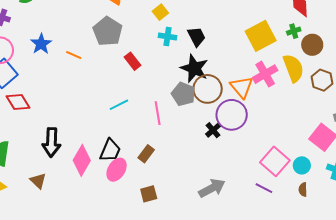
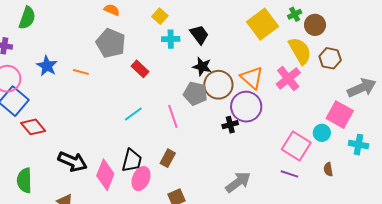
black star: (194, 68) -> (202, 67), size x0.7
pink cross: (265, 74) -> (288, 78), moved
black cross: (213, 130) -> (230, 125), turned 35
black arrow: (51, 142) -> (72, 162), turned -60
cyan circle: (302, 165) -> (322, 133), moved

